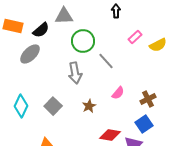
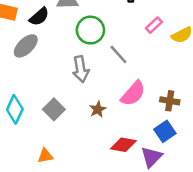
pink semicircle: (118, 93) -> (133, 94), size x1.6
brown cross: (148, 99) -> (170, 101), turned 35

